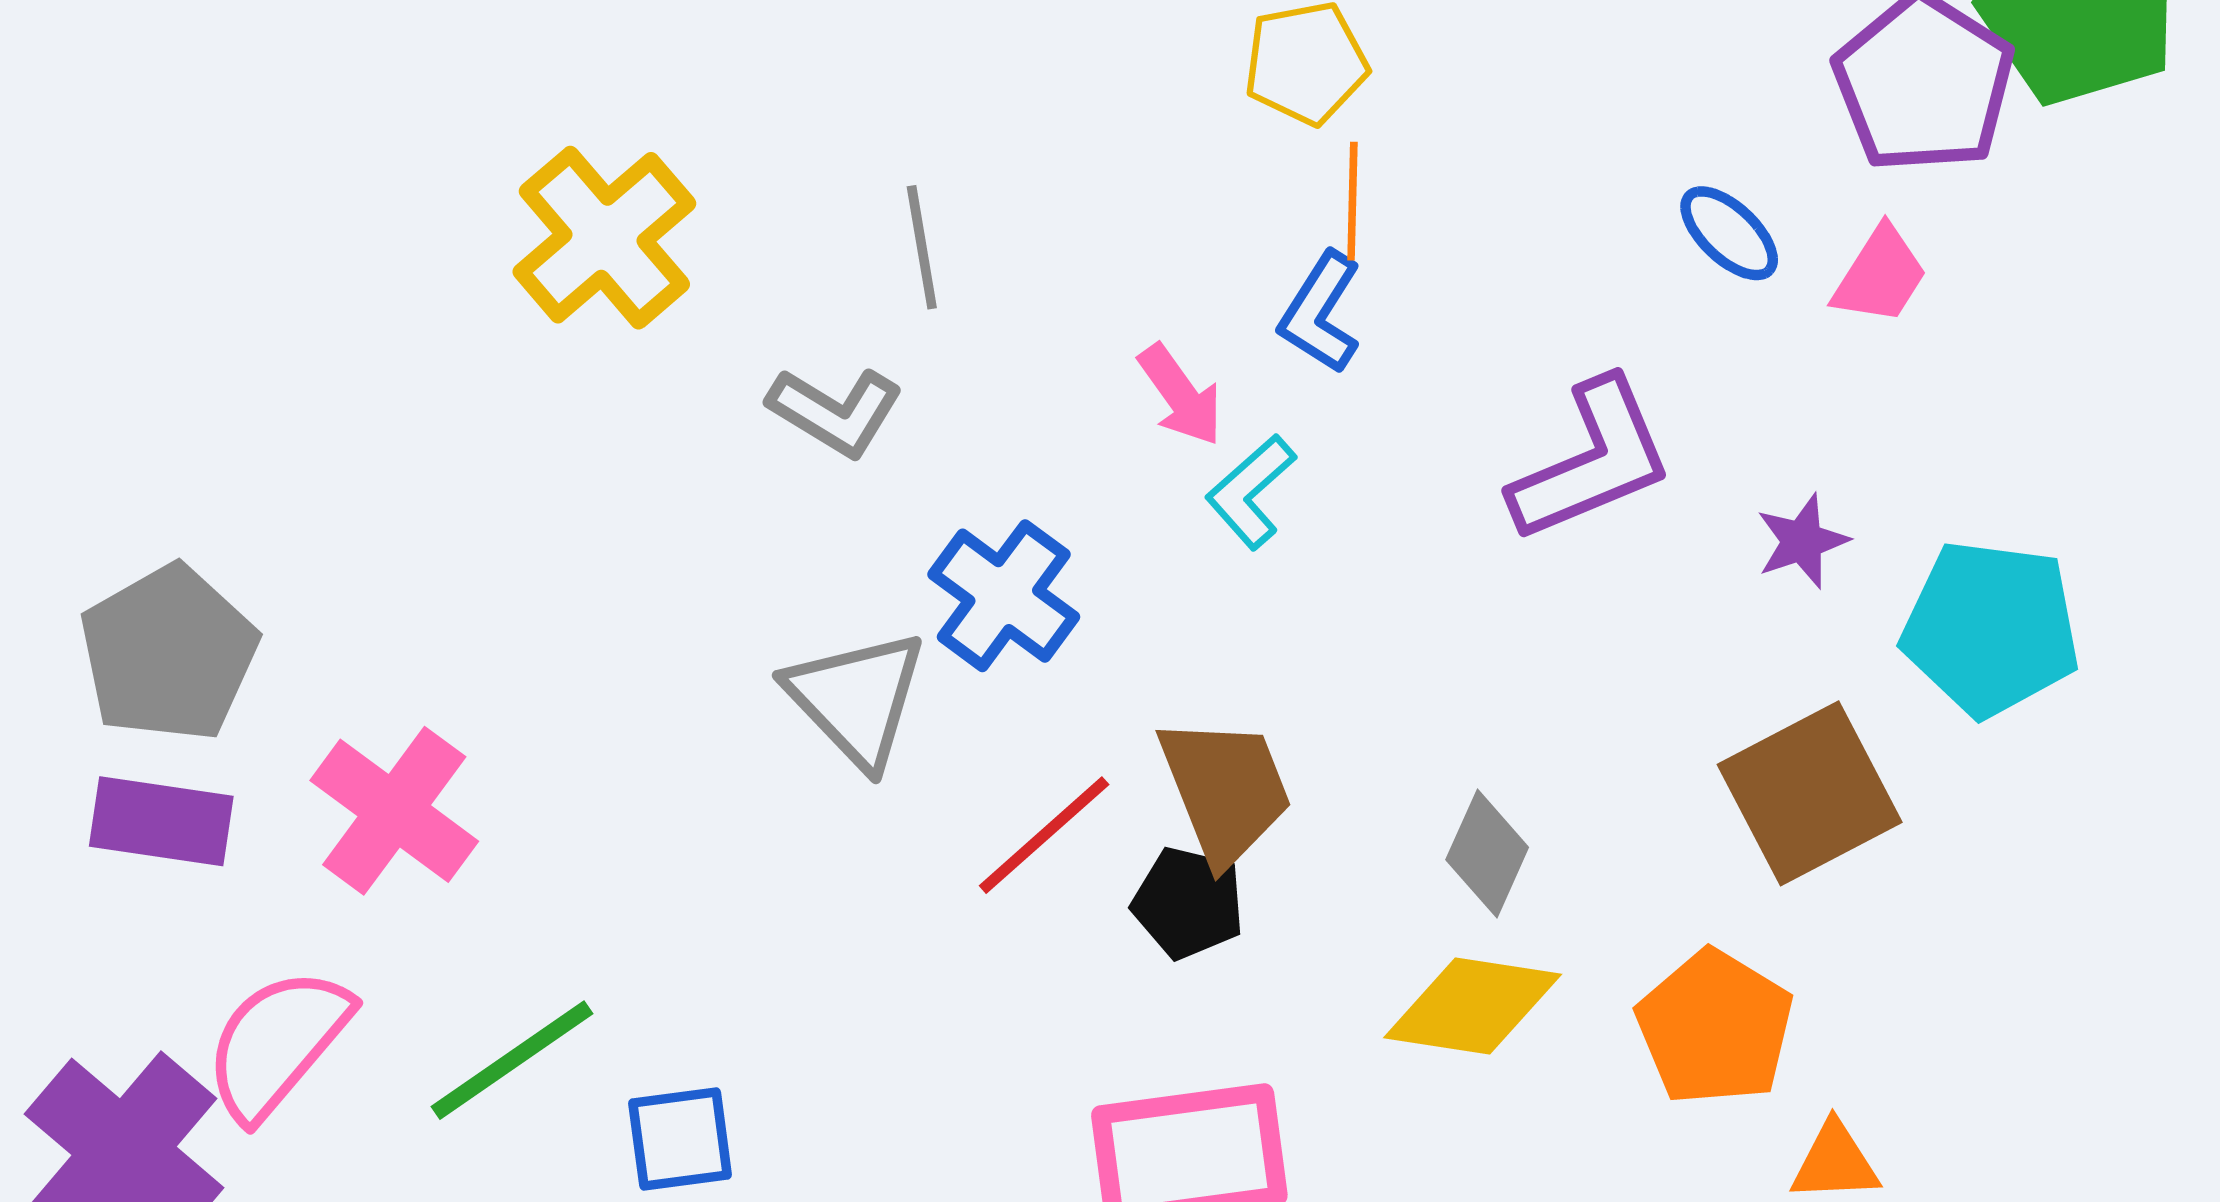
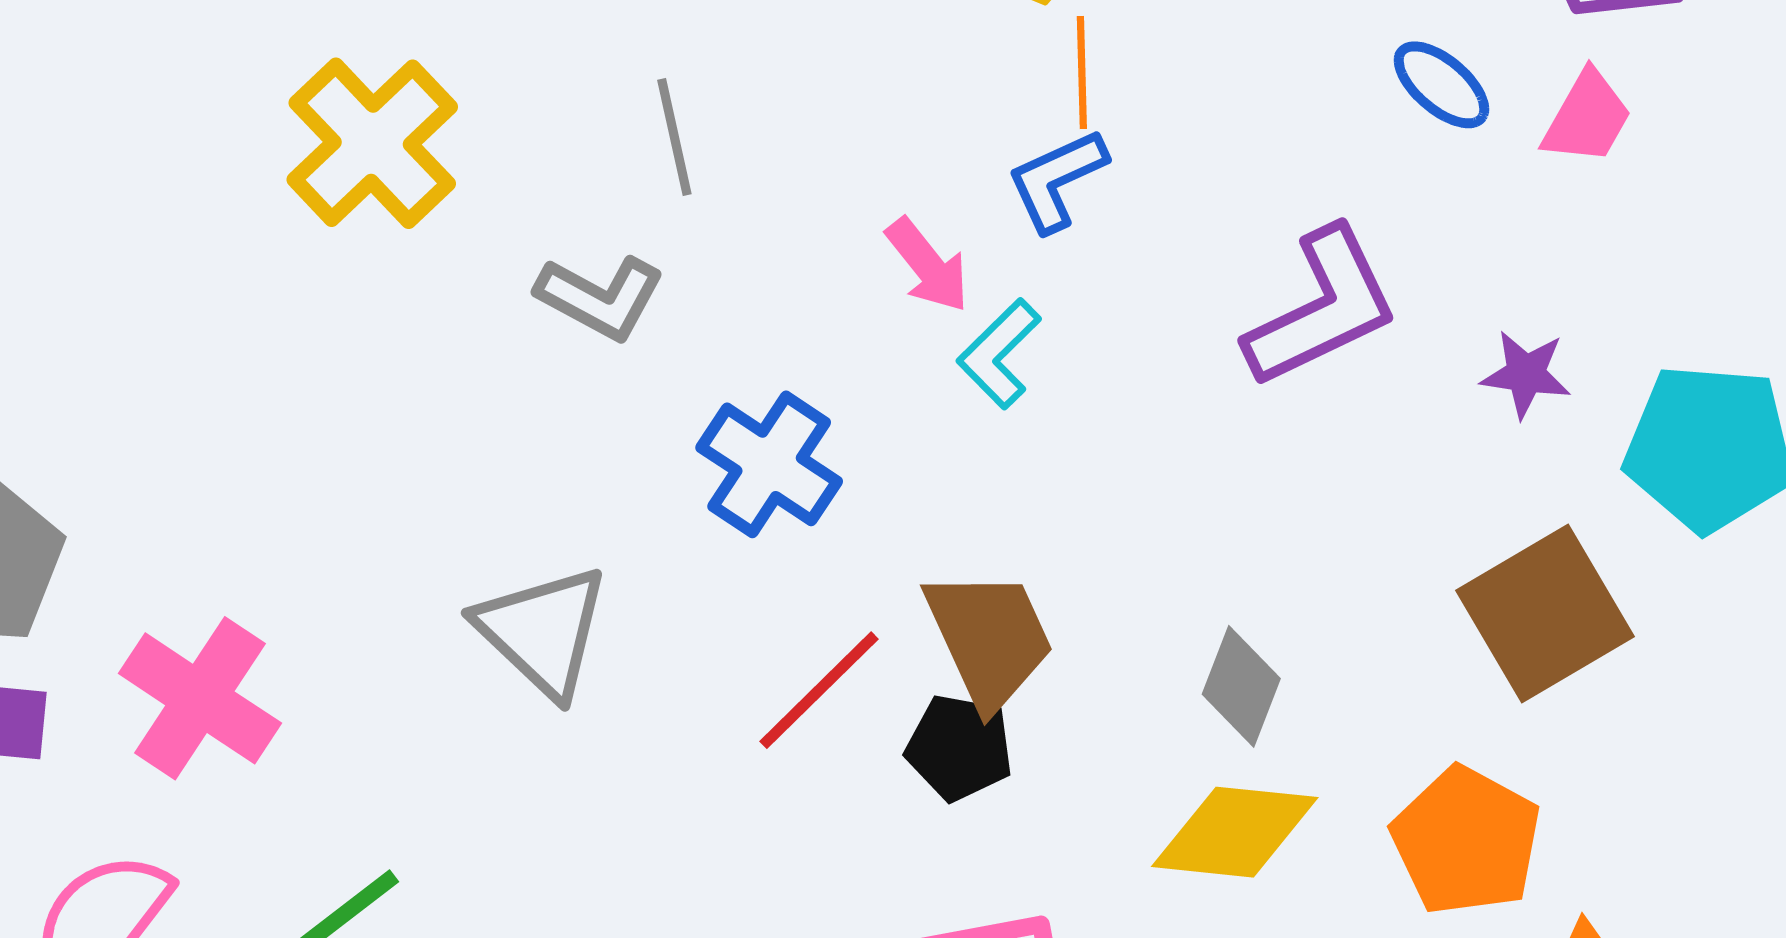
blue L-shape: (1321, 313) -> (1057, 180), turned 36
purple star: (1802, 541) -> (1526, 374), turned 30
gray triangle: (857, 699) -> (543, 631), moved

